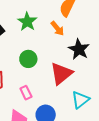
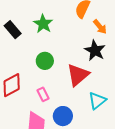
orange arrow: (57, 28) -> (100, 27), moved

